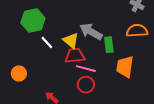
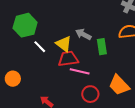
gray arrow: (91, 32) -> (83, 34), size x0.7
orange trapezoid: (125, 67) -> (119, 85), moved, turned -50
red circle: (86, 85) -> (90, 94), moved

